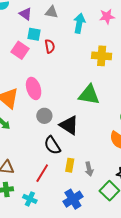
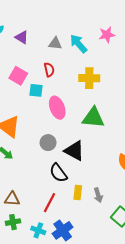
gray triangle: (52, 12) -> (55, 43), moved
cyan arrow: (79, 23) -> (78, 44), turned -48
cyan square: (34, 34) -> (36, 90), moved
yellow cross: (102, 56) -> (89, 78), moved
pink ellipse: (34, 88) -> (57, 108), moved
blue cross: (73, 199) -> (63, 230), moved

